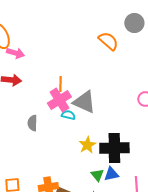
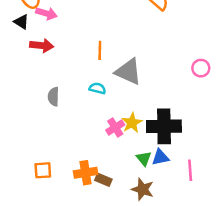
pink cross: (59, 100) -> (115, 128), moved, size x0.7
cyan semicircle: (68, 115) -> (97, 88), moved
gray semicircle: (32, 123) -> (53, 97), moved

